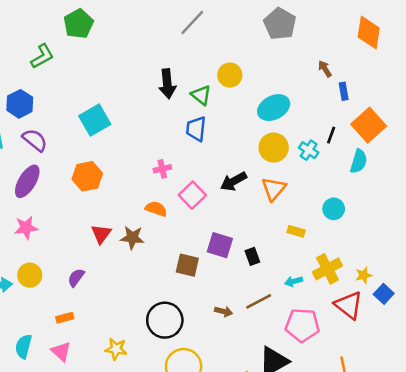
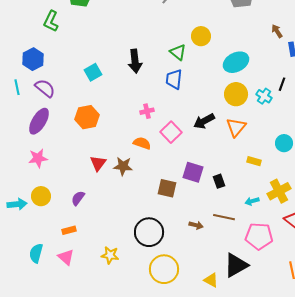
green L-shape: (42, 56) -> (51, 21), turned 145
black arrow: (167, 84) -> (135, 61), moved
cyan square: (95, 120) -> (93, 72), size x0.7
brown line: (259, 301) -> (224, 217), turned 40

